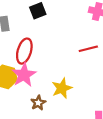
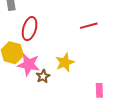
pink star: (24, 75) -> (29, 65), moved, turned -30

